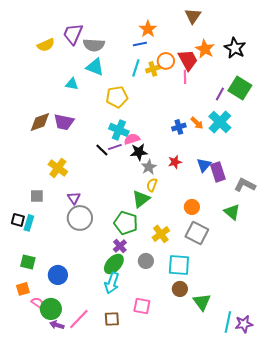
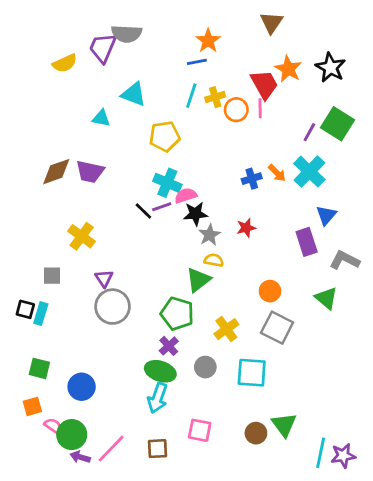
gray semicircle: (94, 45) -> (127, 34), moved
orange circle: (166, 61) -> (236, 110), moved
blue triangle: (204, 165) -> (326, 215), moved
yellow semicircle: (152, 185) -> (214, 260), turned 80
green ellipse: (114, 264) -> (160, 371), turned 65
brown circle: (180, 289) -> (256, 433), moved

